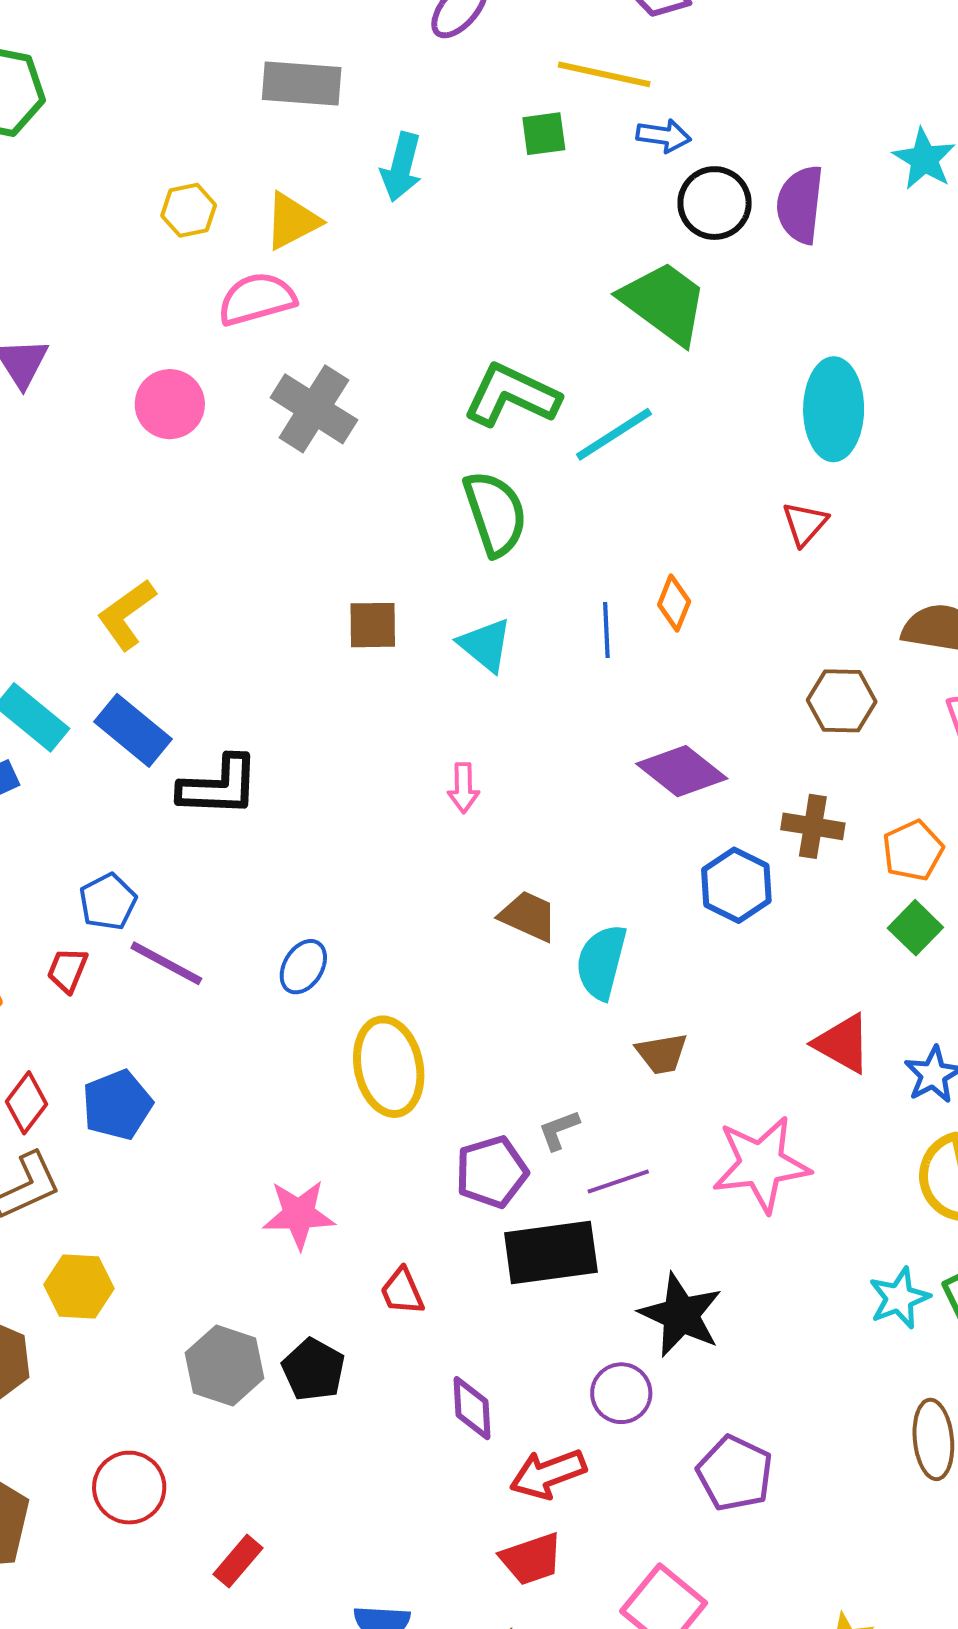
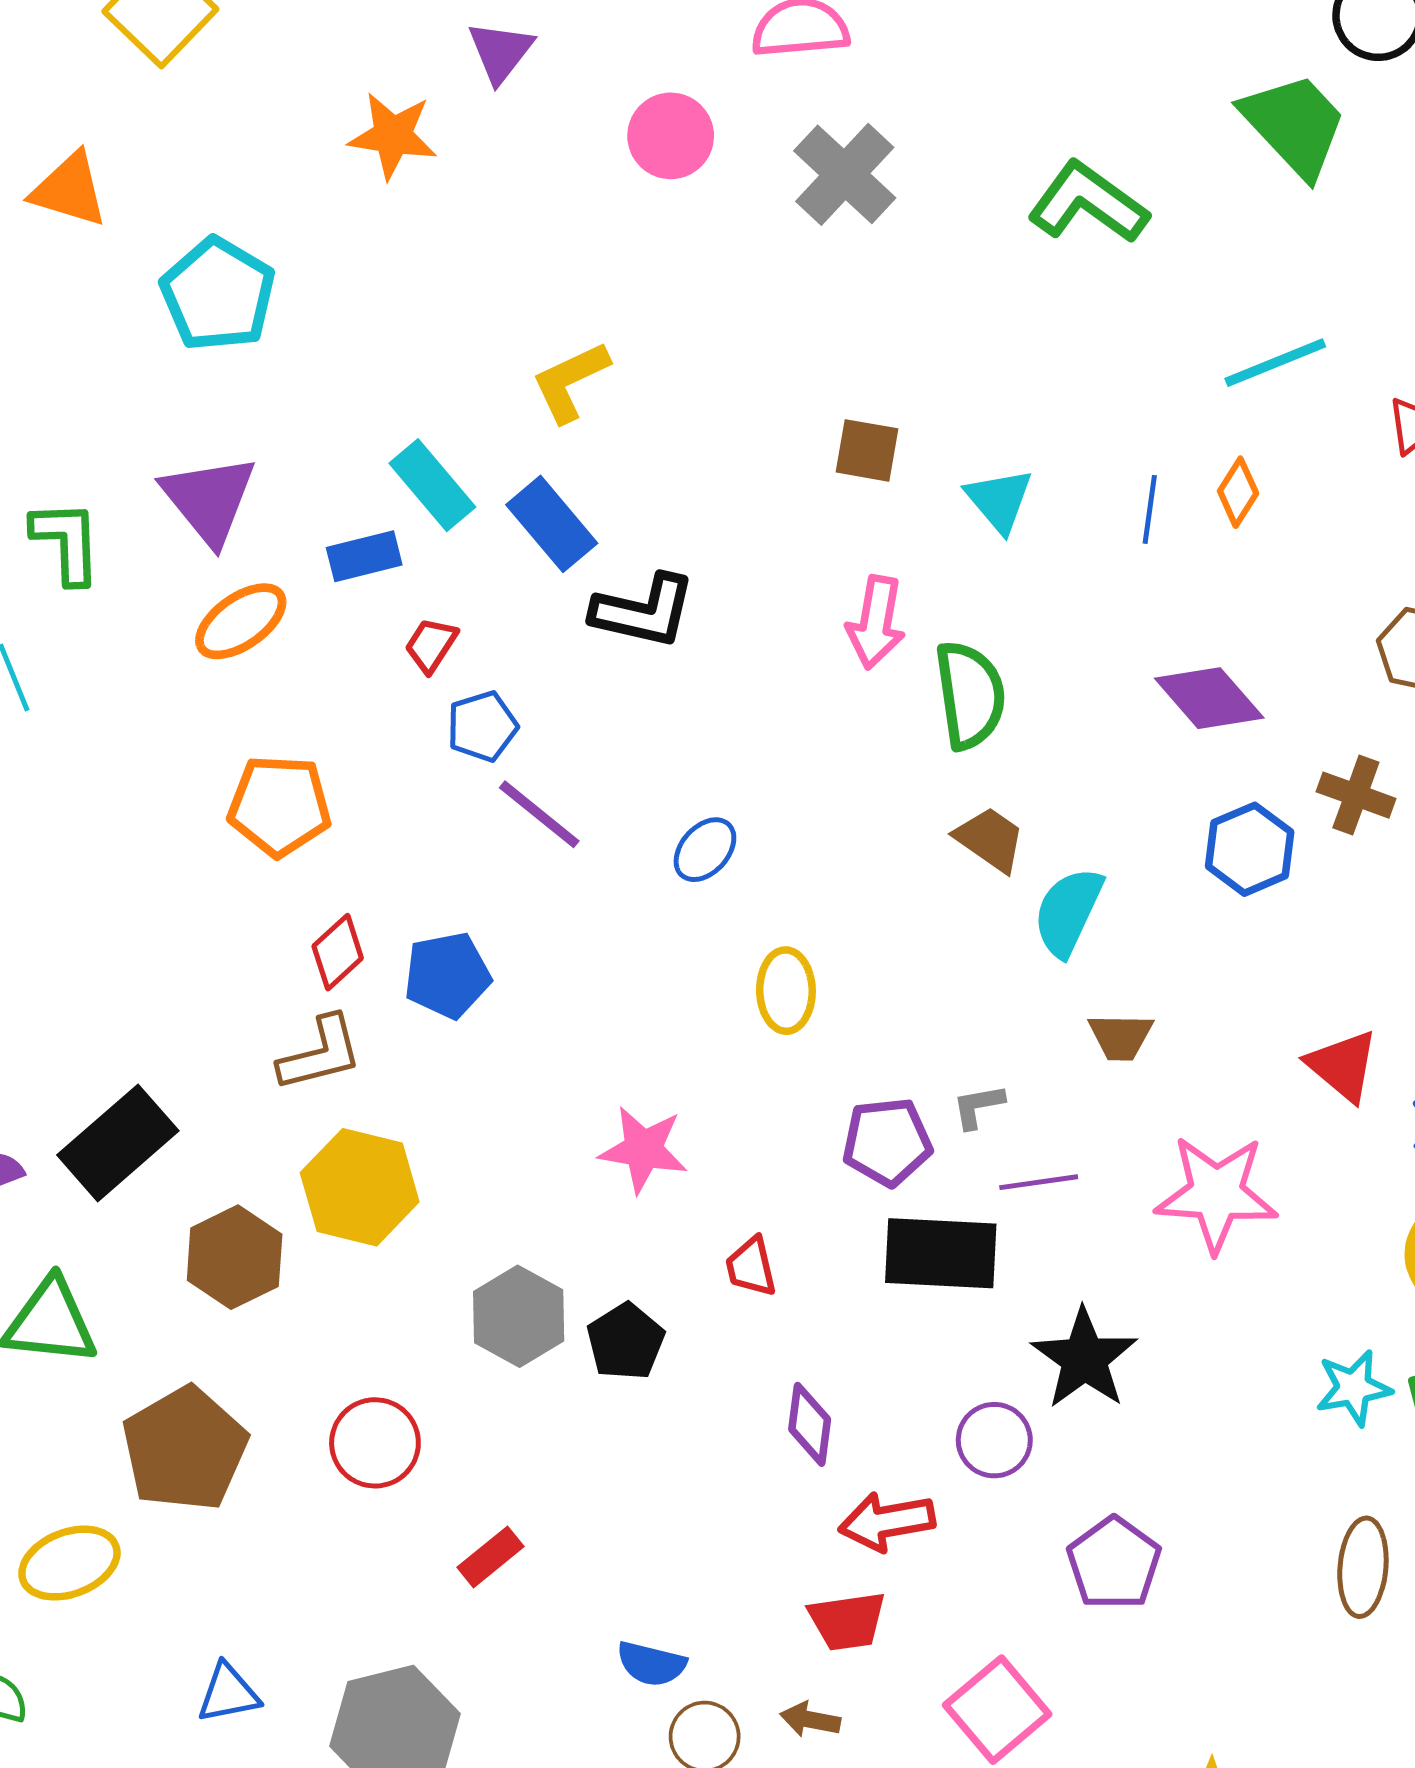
cyan line: (614, 434) -> (1275, 363), moved
green semicircle: (495, 513) -> (970, 695), moved
pink arrow: (463, 788) -> (876, 622), moved, size x1.5
red trapezoid: (67, 970) -> (431, 645), moved
yellow ellipse: (389, 1067) -> (786, 991), size x0.7
yellow hexagon: (79, 1287) -> (360, 1187), size x1.4

